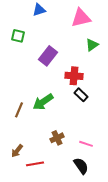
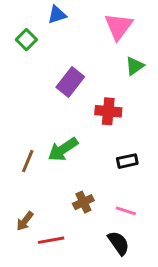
pink triangle: (81, 18) -> (119, 26), turned -40
green square: (18, 36) -> (26, 40), moved, turned 32
black rectangle: (81, 95) -> (127, 161), moved, turned -56

